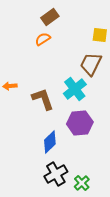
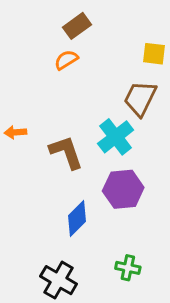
black cross: (56, 174) -> (59, 280), moved, turned -30
green cross: (82, 183) -> (128, 268), moved, turned -35

